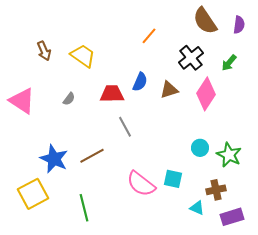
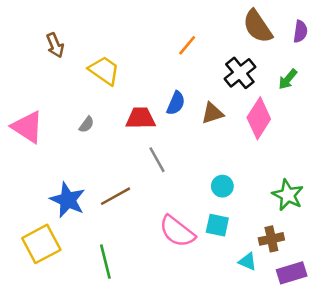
brown arrow: (44, 51) -> (55, 45), moved
cyan circle: (200, 148) -> (222, 186), moved

